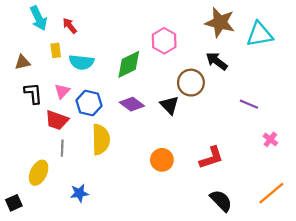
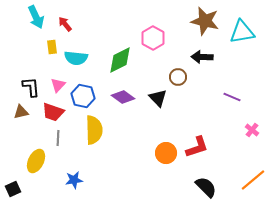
black arrow: (217, 61) -> (202, 57), turned -35
brown triangle: (22, 62) -> (21, 112), moved
brown circle: (191, 83) -> (178, 77), size x0.7
orange circle: (162, 160) -> (166, 153), moved

